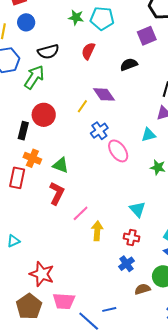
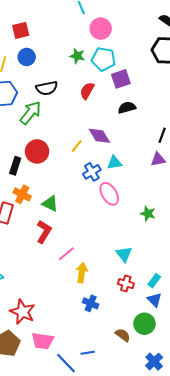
purple square: (147, 36) -> (121, 79), moved
cyan triangle: (149, 135) -> (114, 163), moved
red cross: (131, 238) -> (126, 284), moved
blue cross: (126, 264) -> (91, 303), moved, turned -35
brown semicircle: (142, 289) -> (123, 335), turned 49

